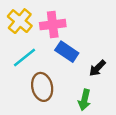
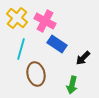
pink cross: (53, 25) -> (45, 21), turned 35
cyan line: (24, 58) -> (21, 49), turned -35

